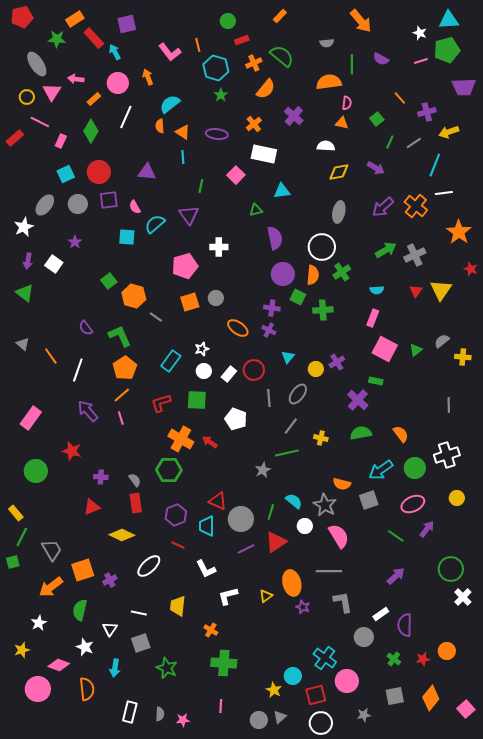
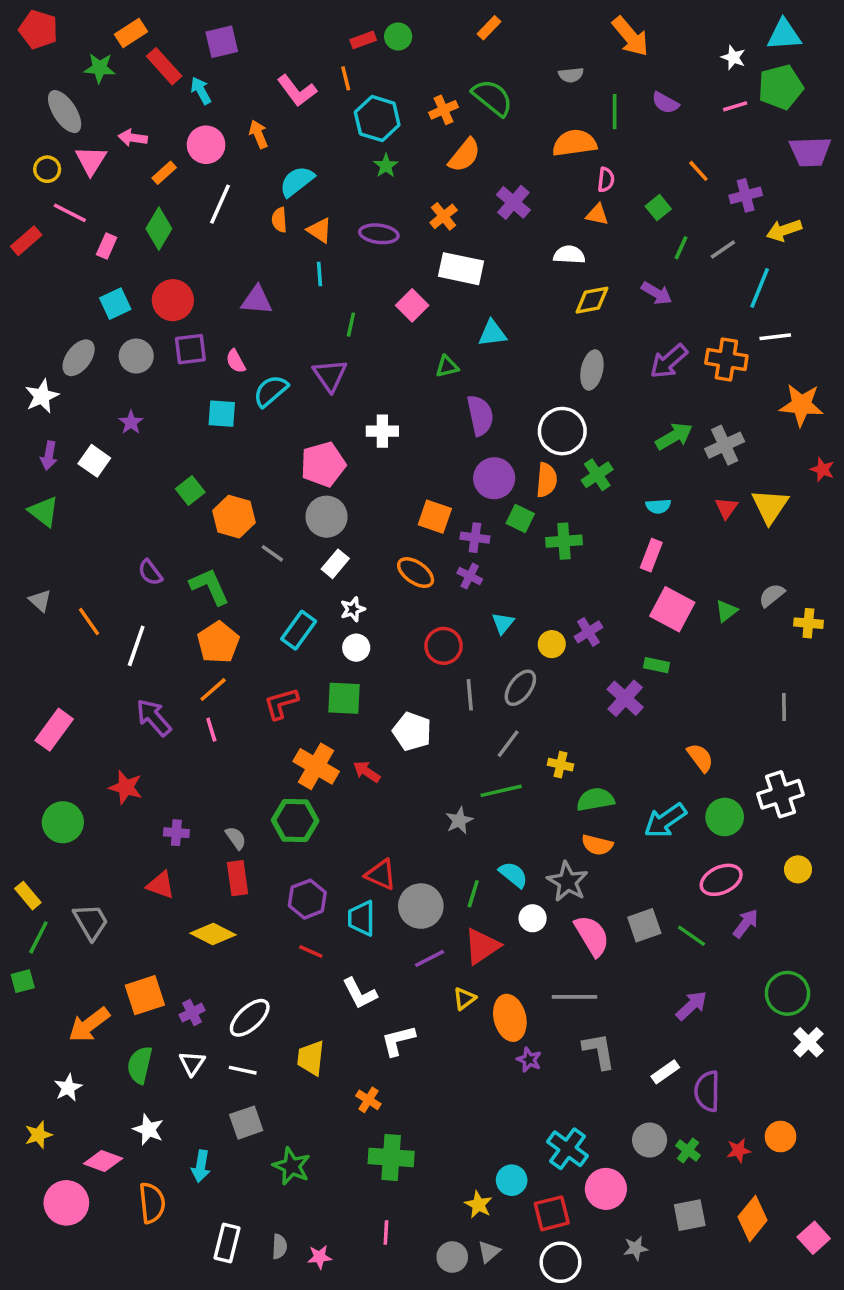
red pentagon: (22, 17) -> (38, 29), turned 30
red rectangle: (242, 40) -> (363, 40), moved
orange cross: (416, 206) -> (726, 360), turned -30
orange star: (459, 232) -> (801, 405), turned -30
gray circle: (216, 298) -> (327, 517), moved, size x1.5
orange square: (190, 302) -> (435, 517), moved, turned 36
white rectangle: (229, 374) -> (335, 564), moved
green semicircle: (361, 433) -> (595, 800), moved
gray square: (369, 500) -> (644, 925), moved
red triangle: (92, 507) -> (161, 885), turned 42
gray trapezoid: (52, 550) -> (91, 922), moved
white ellipse: (149, 566) -> (250, 1018), moved
yellow triangle: (266, 596) -> (464, 999), moved
white triangle: (110, 629) -> (192, 1063), moved
gray circle: (364, 637) -> (650, 1140), moved

